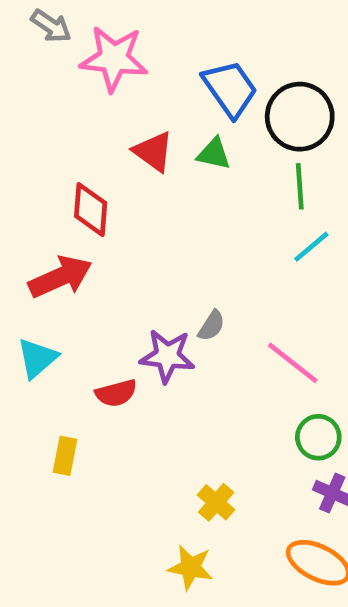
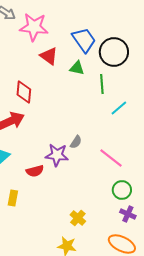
red triangle: (153, 151) -> (49, 56), moved
green line: (300, 186) -> (102, 84), moved

